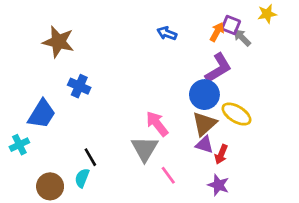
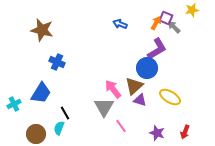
blue trapezoid: (42, 114) -> (41, 93), moved
yellow ellipse: (236, 114) -> (170, 97), moved
brown triangle: (204, 124) -> (134, 86), moved
purple triangle: (204, 145) -> (140, 100), moved
red arrow: (221, 154) -> (185, 132), moved

